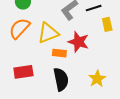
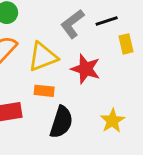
orange rectangle: (59, 53) -> (44, 91), moved
black semicircle: (61, 79) -> (61, 122), turned 30

